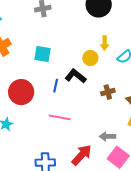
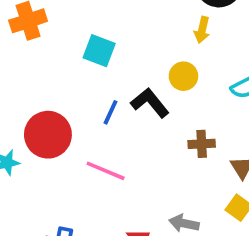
yellow arrow: (105, 43) -> (202, 30), moved
red circle: (21, 92) -> (48, 135), moved

